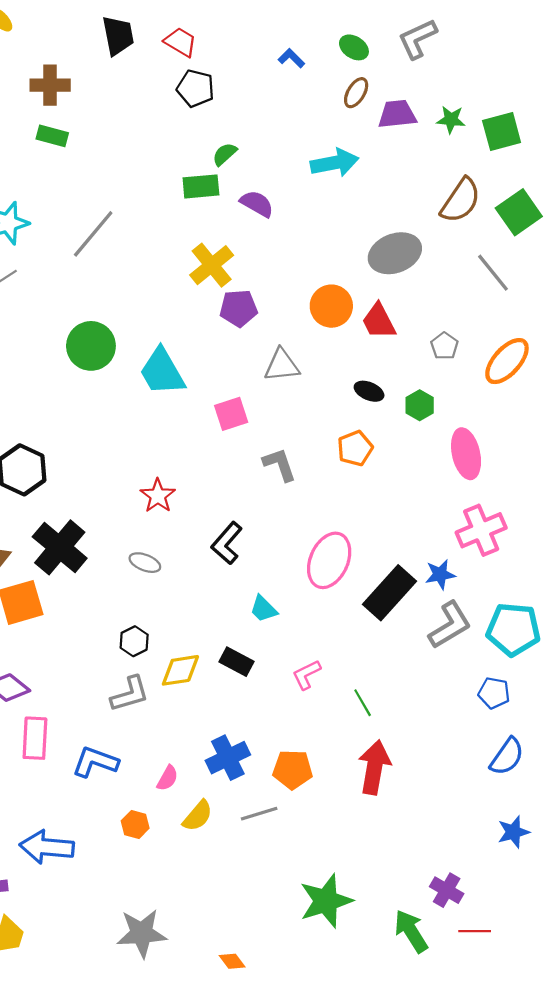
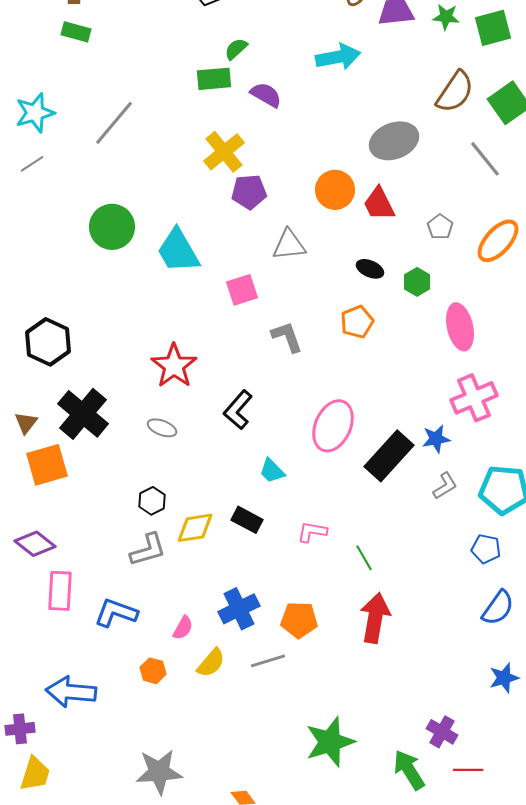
red star: (158, 496) -> (174, 366), size x1.4
gray L-shape: (450, 625) -> (445, 486), size x0.6
pink L-shape: (307, 675) -> (312, 532), turned 36

